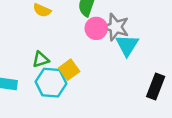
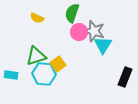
green triangle: (41, 59) -> (36, 56), size x1.5

